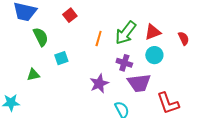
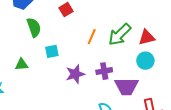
purple cross: (124, 63) -> (104, 71), moved, turned -35
purple star: (99, 84) -> (75, 74), moved

